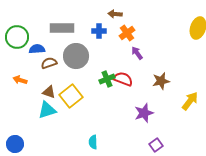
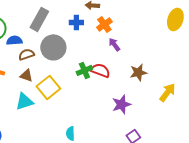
gray rectangle: (62, 28) -> (39, 19), turned -60
brown triangle: (49, 92) -> (26, 75), moved

